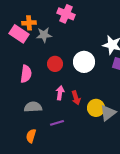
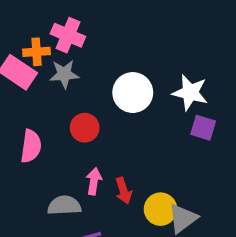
pink cross: (66, 14) -> (68, 35), moved
white circle: (84, 62) -> (133, 93), moved
gray semicircle: (33, 107) -> (64, 205), moved

